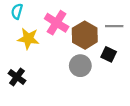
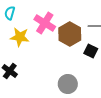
gray circle: (80, 66) -> (68, 84), moved

